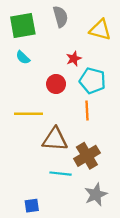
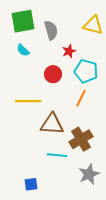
gray semicircle: (60, 17) -> (51, 30), moved
orange line: (87, 111) -> (81, 98), turned 30

